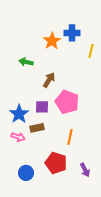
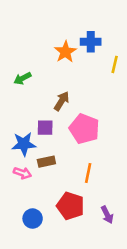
green arrow: (26, 62) -> (22, 78), moved, turned -40
purple square: (42, 107) -> (45, 128), moved
blue star: (19, 114) -> (24, 144), turned 30

